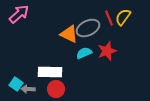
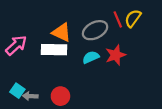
pink arrow: (19, 14) -> (16, 45), moved
orange triangle: (69, 34) -> (62, 32), moved
white rectangle: (50, 72) -> (54, 50), moved

